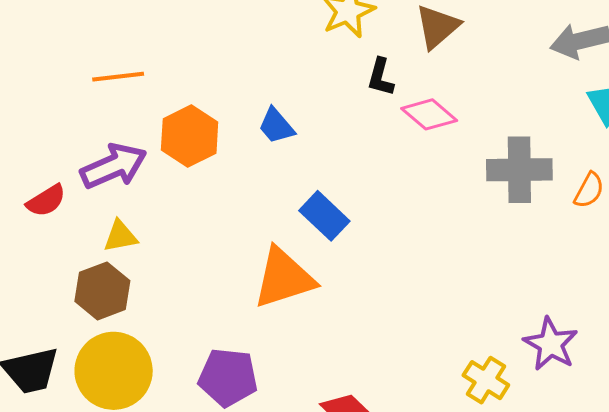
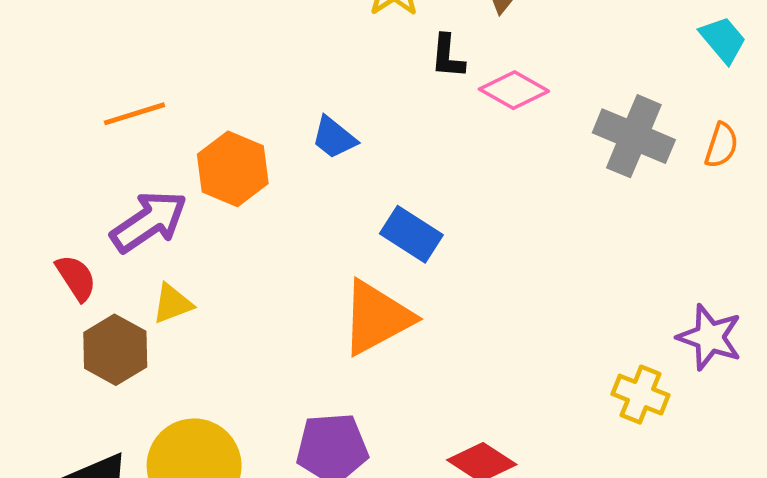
gray cross: (519, 170) -> (634, 136), turned 34
red semicircle: (46, 201) -> (76, 278), turned -81
brown hexagon: (102, 291) -> (115, 350), moved

